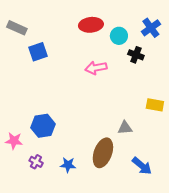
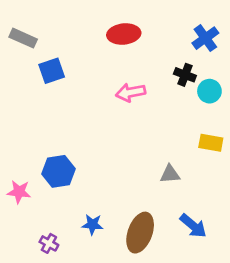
cyan circle: (119, 36) -> (209, 91), moved
brown ellipse: (103, 153) -> (140, 233), moved
purple cross: (36, 162) -> (49, 243), moved

